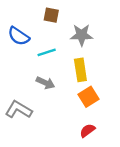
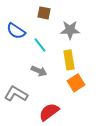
cyan line: (47, 52) -> (40, 45), turned 70
red semicircle: (87, 131) -> (49, 112), moved, size x1.5

